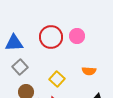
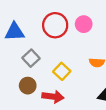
gray square: (20, 67) -> (31, 58), moved

